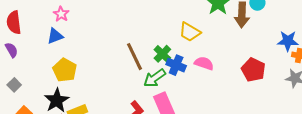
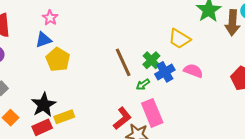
blue cross: (176, 65) -> (165, 72), turned 36
yellow pentagon: (65, 70) -> (58, 60), moved
green arrow: (155, 78) -> (143, 85), size x0.6

